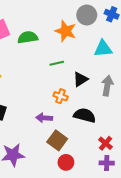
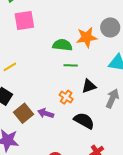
orange star: (66, 31) -> (87, 37), turned 30
green semicircle: (28, 37) -> (62, 45), moved
brown square: (57, 140) -> (23, 113), moved

